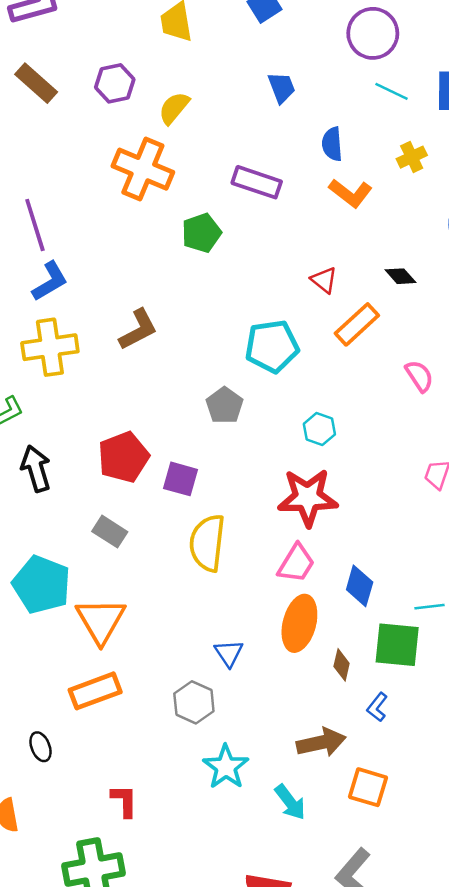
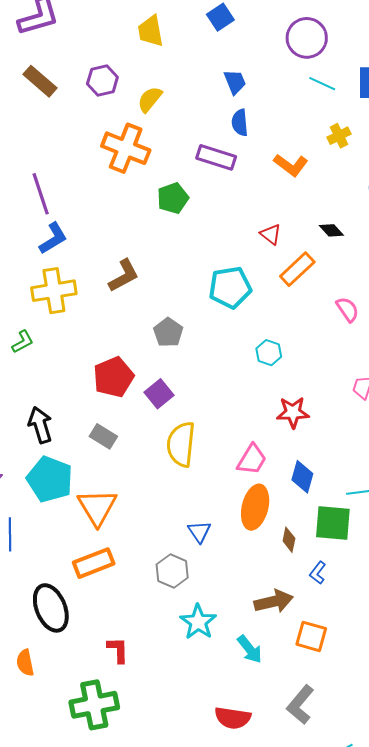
blue semicircle: (332, 144) -> (240, 123), moved
gray pentagon: (225, 405) -> (168, 332), moved
black arrow: (36, 469) -> (40, 425), moved
purple square: (181, 479) -> (159, 394), turned 36
red star: (308, 497) -> (293, 412), moved, size x0.7
black ellipse: (40, 747) -> (51, 608), size x2.0

